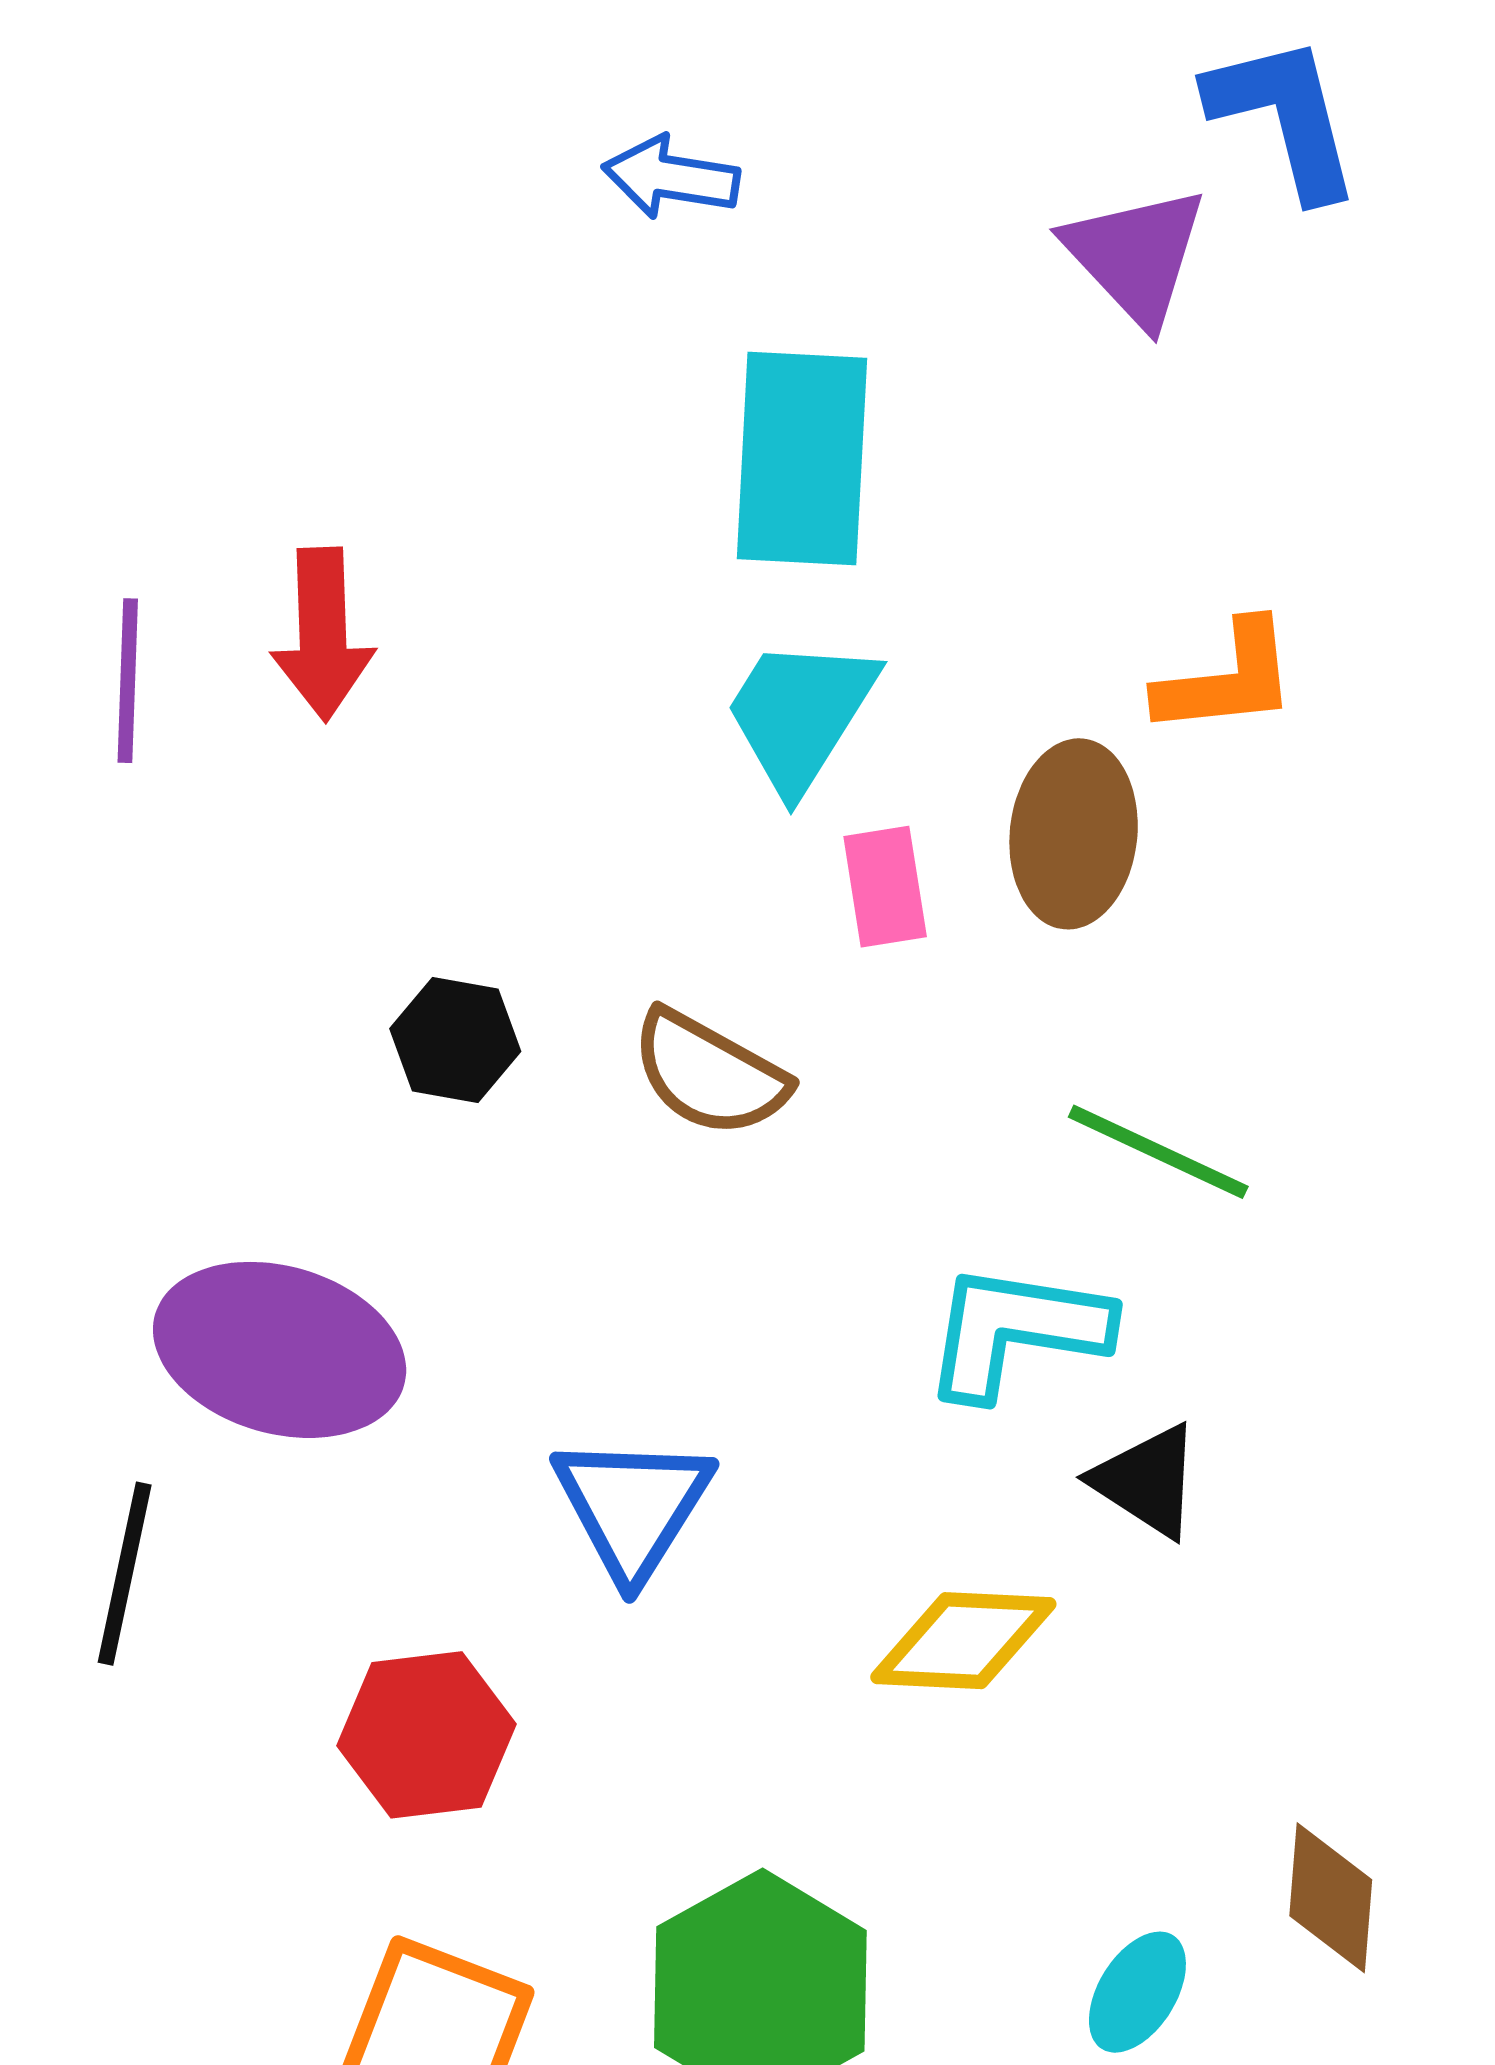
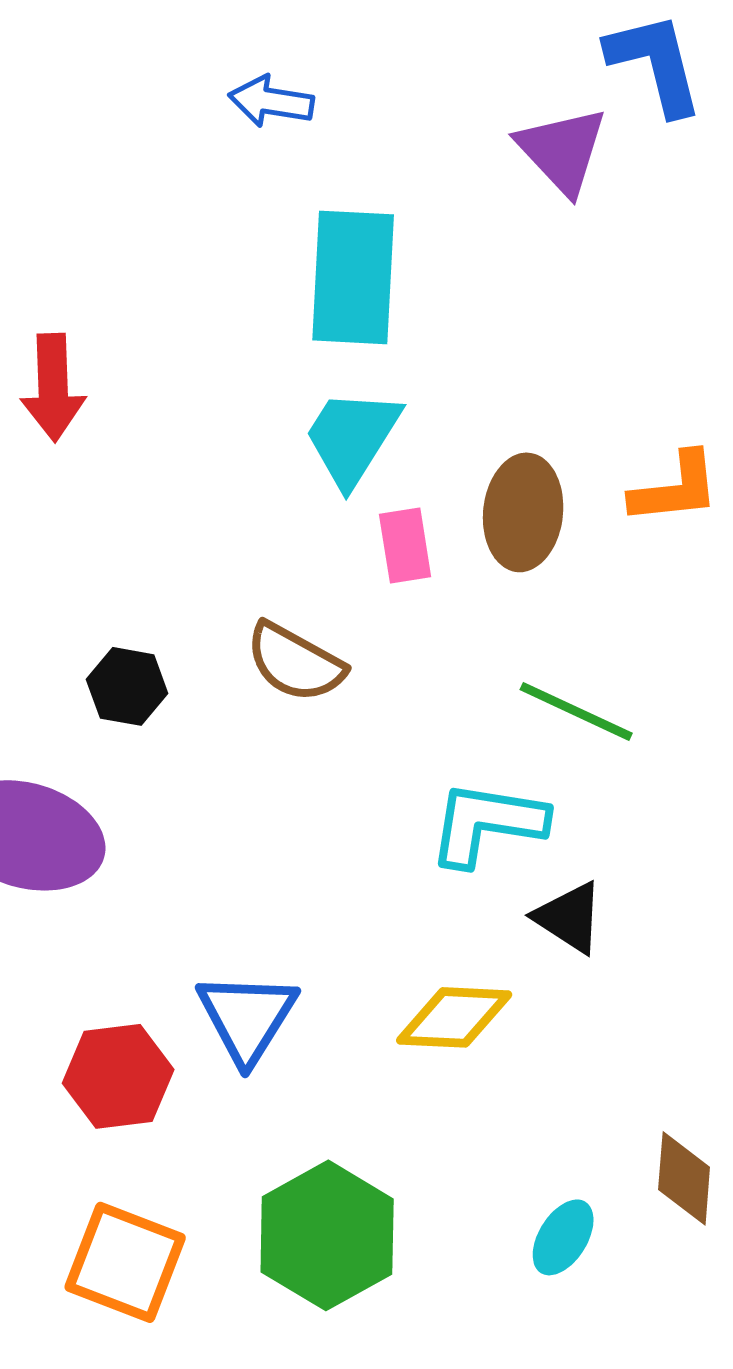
orange L-shape: (1227, 679) -> (675, 488), moved
black hexagon: (455, 1040) -> (127, 686), moved
blue triangle: (633, 1506) -> (247, 1017), moved

